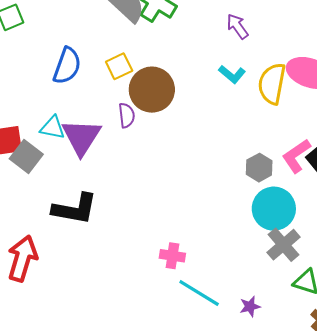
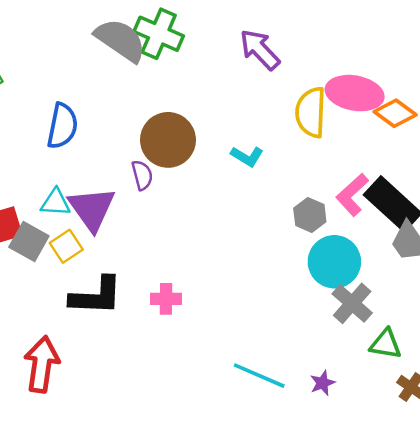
purple arrow: (237, 26) -> (260, 50), size x1.4
yellow square: (119, 66) -> (66, 246), moved
cyan L-shape: (232, 74) -> (247, 156), moved
pink cross: (172, 256) -> (166, 299), moved

